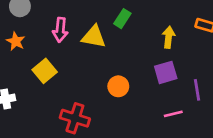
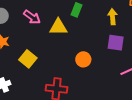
pink arrow: (60, 30) -> (32, 17), moved, turned -48
purple square: (166, 72) -> (116, 43), turned 36

